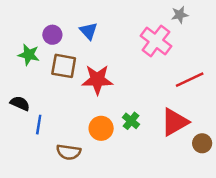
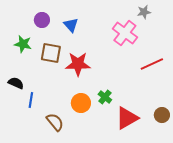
purple circle: (52, 35) -> (42, 20), moved
red triangle: (175, 122) -> (127, 118), moved
brown semicircle: (69, 152) -> (55, 122), turned -138

